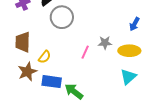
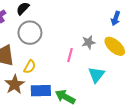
gray circle: (62, 17) -> (30, 33), moved
yellow ellipse: (129, 51) -> (115, 46), turned 50
cyan triangle: (128, 77) -> (96, 75), moved

